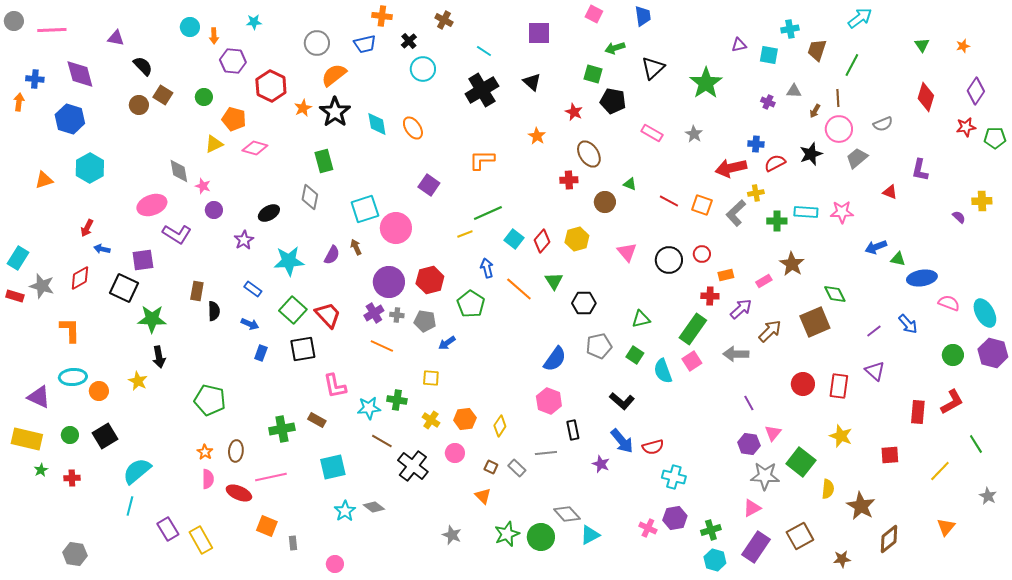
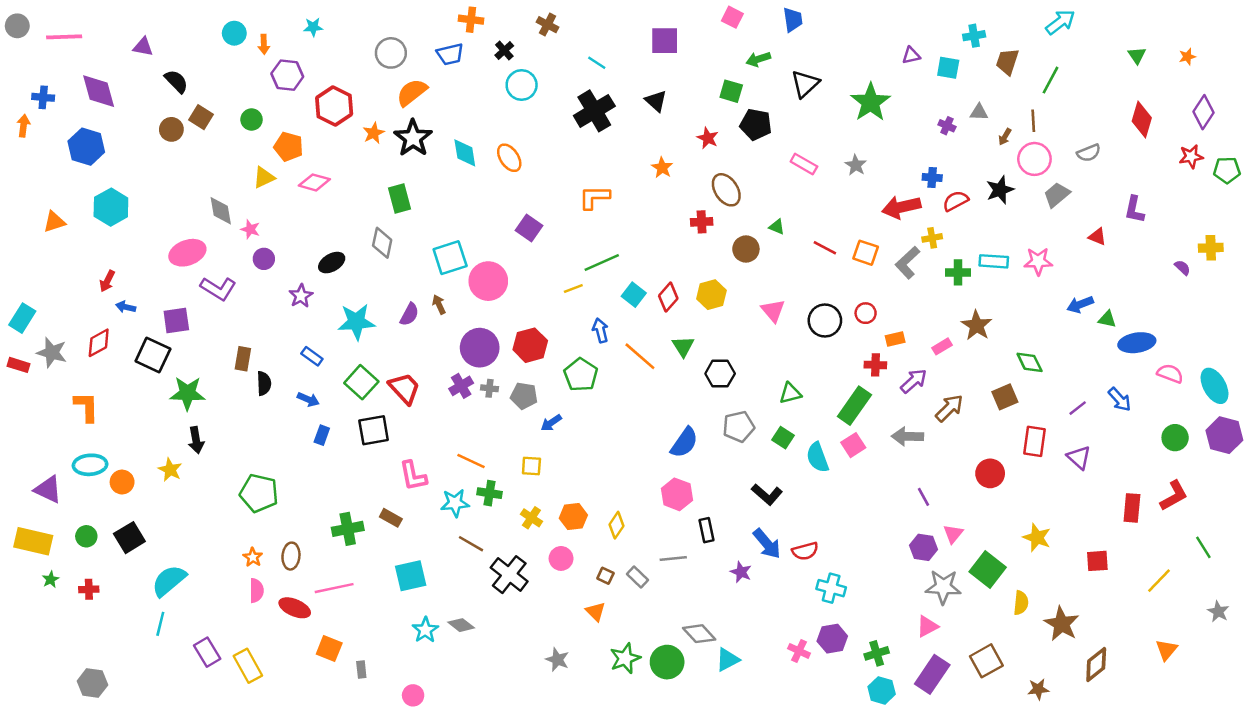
brown square: (815, 322) -> (1005, 397), size x0.7
orange line: (382, 346) -> (471, 461), moved
red rectangle: (839, 386) -> (1034, 441), moved

